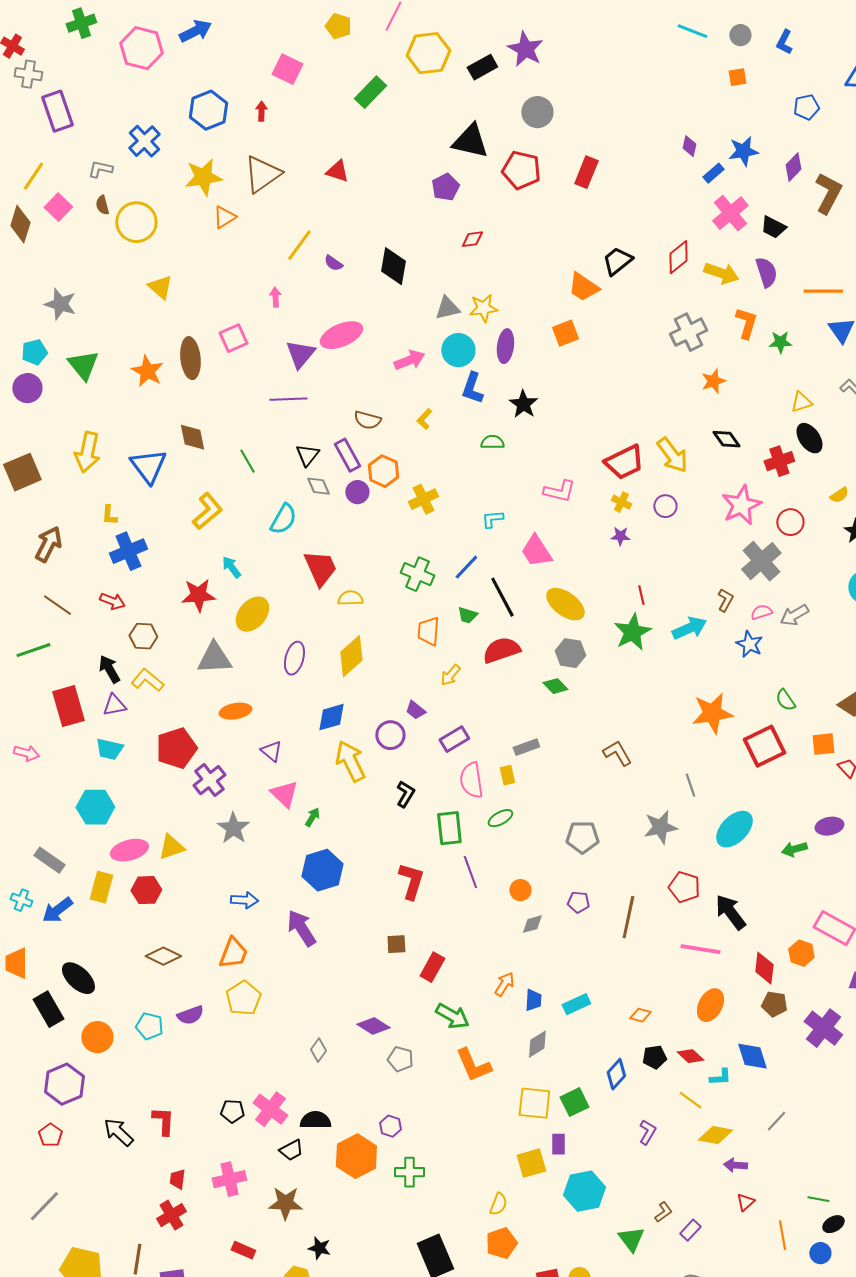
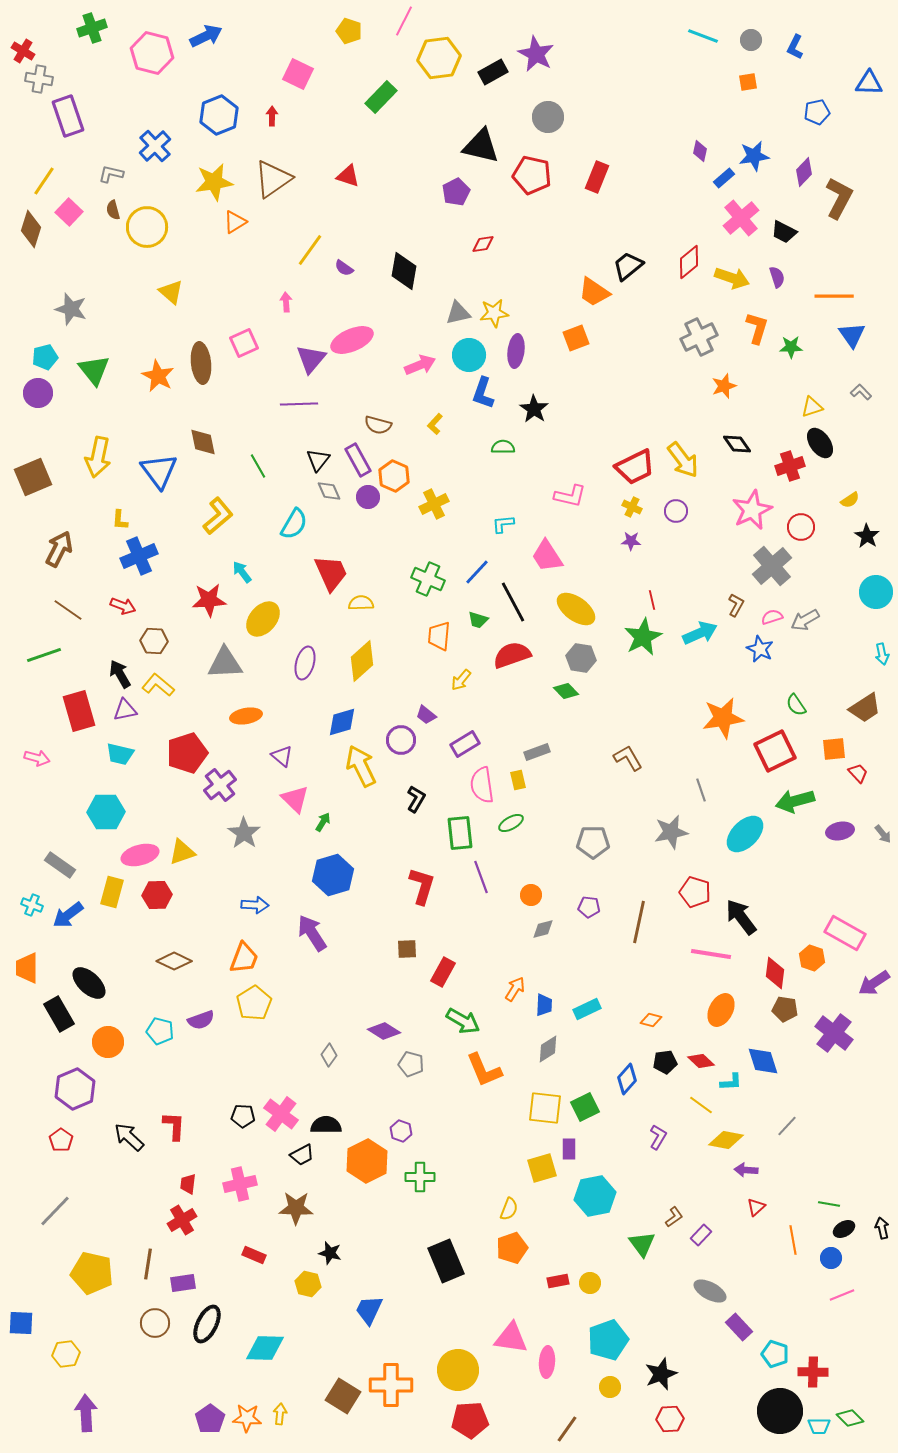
purple semicircle: (766, 272) -> (777, 277), size x0.7
green arrow: (794, 849) -> (795, 801), moved, size x1.5

